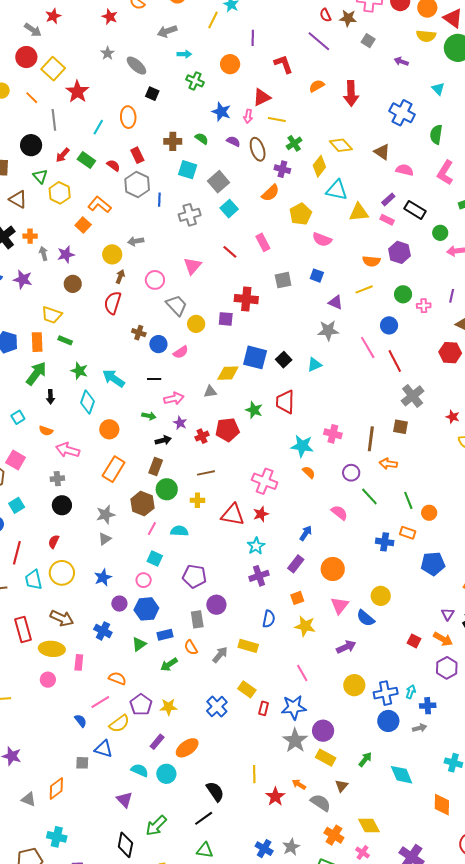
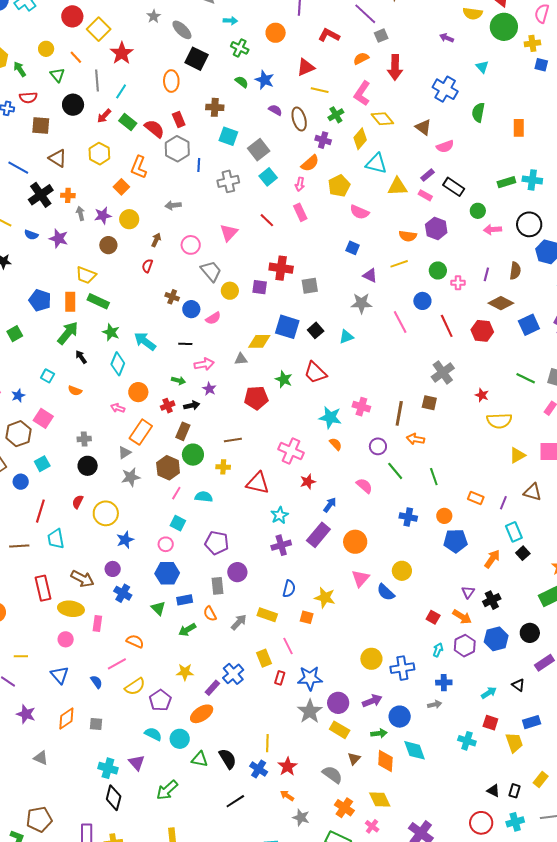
gray square: (368, 41) -> (381, 36), moved, turned 32
red L-shape: (284, 64) -> (329, 35), turned -45
black square: (152, 94) -> (196, 59), size x1.6
pink arrow: (248, 116) -> (300, 184), moved
cyan line: (98, 127) -> (121, 91), moved
green semicircle: (202, 139) -> (242, 82), moved
red semicircle: (113, 165) -> (154, 129), size x1.5
pink semicircle: (405, 170) -> (445, 146), turned 144
pink L-shape: (445, 173) -> (362, 93), moved
green triangle: (40, 176) -> (57, 75), moved
orange L-shape: (100, 205) -> (139, 167), turned -110
yellow circle: (112, 254) -> (129, 219), moved
gray square: (283, 280) -> (310, 286), moved
red semicircle: (113, 303) -> (147, 266), size x0.6
green rectangle: (65, 340) -> (98, 301), size x1.5
red line: (395, 361) -> (447, 326), moved
black arrow: (50, 397) -> (81, 357), turned 144
red trapezoid: (285, 402) -> (315, 373), turned -50
cyan square: (18, 417) -> (48, 376), turned -32
red cross: (202, 436) -> (168, 406), moved
pink arrow: (68, 450) -> (118, 408), moved, size x0.6
orange circle: (429, 513) -> (444, 516), moved
red star: (261, 514) -> (308, 482), moved
orange rectangle: (408, 533) -> (476, 498), moved
gray triangle: (105, 539) -> (125, 452), moved
purple rectangle: (296, 564) -> (318, 535), size x1.4
yellow circle: (62, 573) -> (106, 513), moved
orange square: (297, 598) -> (307, 617), moved, turned 32
purple circle: (119, 604) -> (113, 569), moved
green triangle: (139, 644) -> (158, 608), turned -42
purple arrow: (346, 647) -> (372, 701), moved
pink line: (302, 673) -> (288, 646), moved
yellow rectangle: (247, 689) -> (264, 658), turned 30
cyan arrow: (411, 692) -> (438, 650), moved
purple pentagon: (141, 705) -> (160, 700), moved
blue circle: (388, 721) -> (400, 717), moved
purple rectangle: (157, 742) -> (212, 688), moved
blue triangle: (104, 749) -> (60, 675), moved, turned 30
green arrow: (365, 759) -> (379, 733), turned 42
orange arrow: (299, 784) -> (287, 796), moved
orange diamond: (56, 788) -> (66, 719), moved
orange diamond: (442, 805) -> (385, 761), moved
black line: (204, 818) -> (235, 801), moved
cyan cross: (57, 837) -> (108, 768), moved
black diamond: (125, 845) -> (114, 798), moved
gray star: (291, 847) -> (301, 818), turned -30
blue cross: (264, 849) -> (259, 769), moved
green triangle: (205, 850) -> (200, 759), moved

